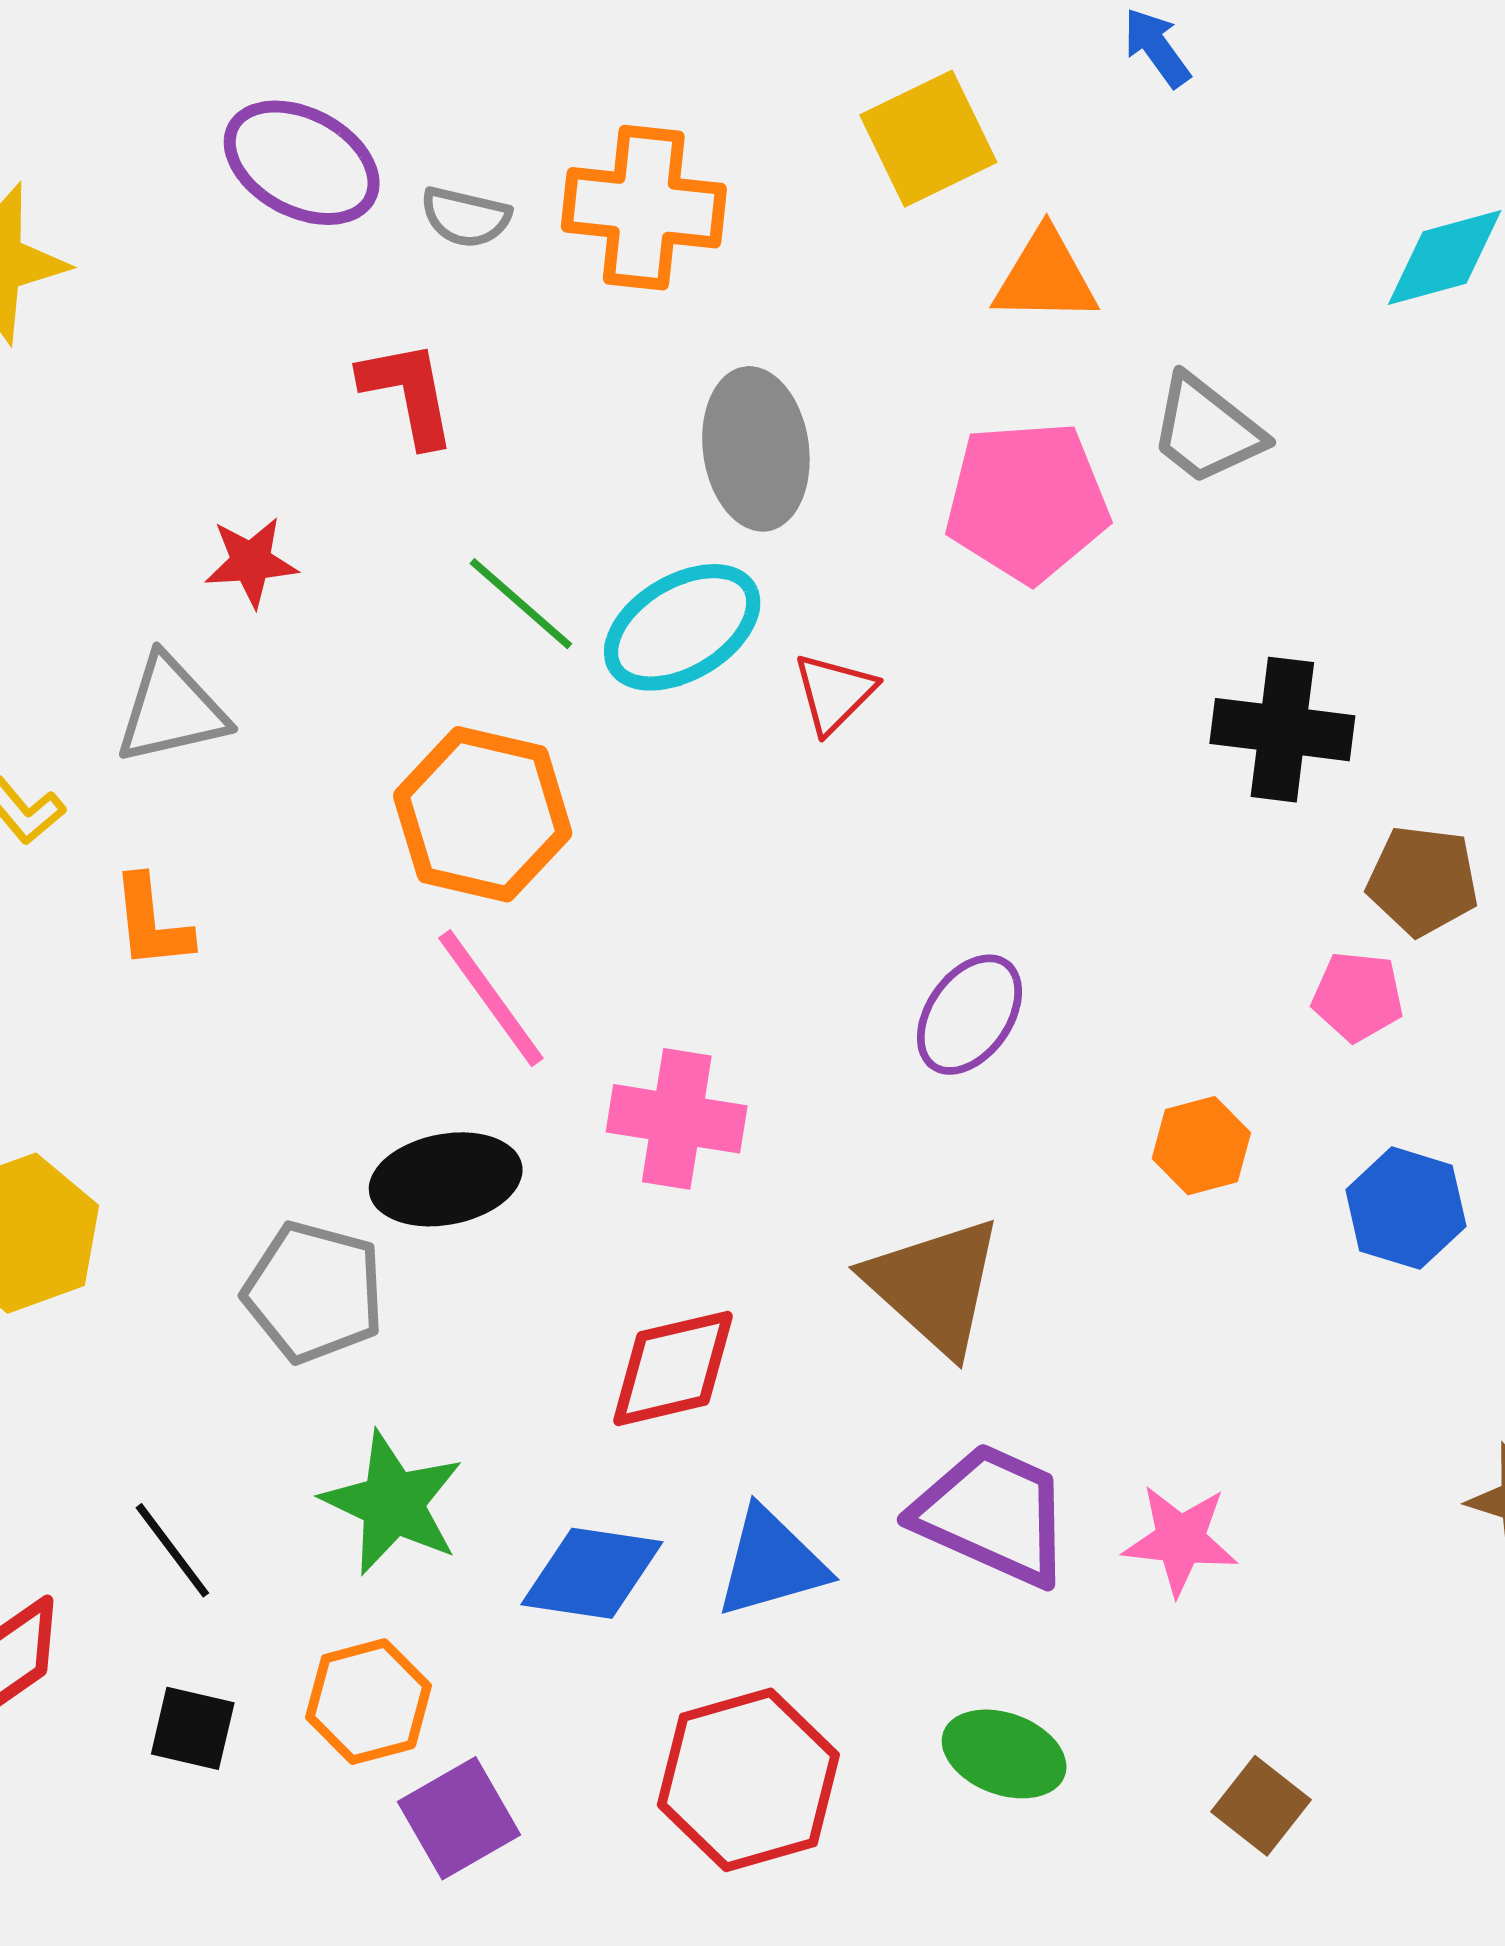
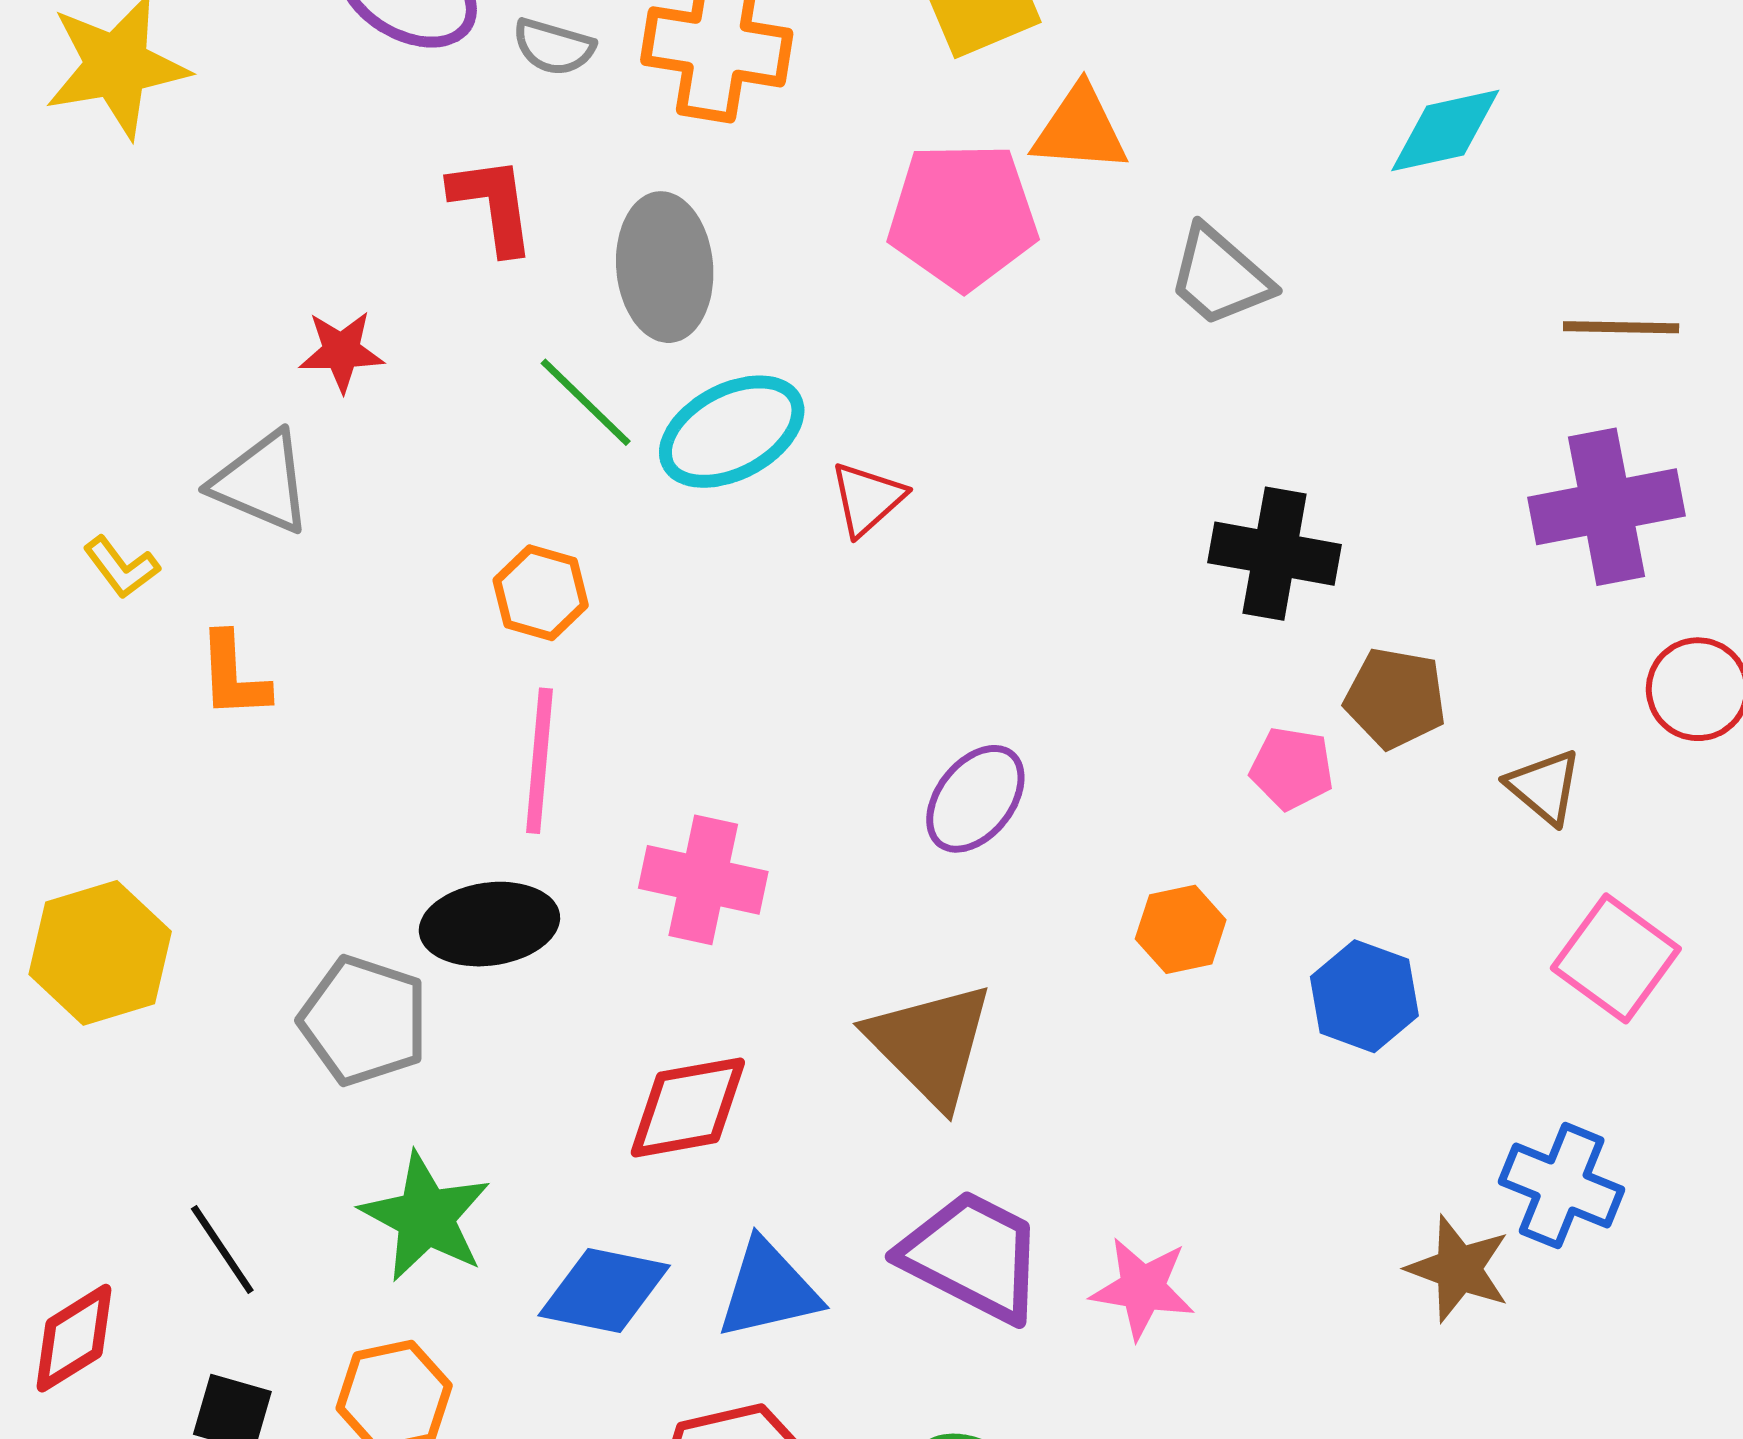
gray ellipse: (756, 449) -> (665, 267), moved
pink pentagon: (1027, 502) -> (963, 216), moved
gray triangle: (171, 710) -> (261, 482), turned 33
orange hexagon: (483, 814) -> (541, 593), size x0.6
pink pentagon: (1358, 997) -> (1292, 768), moved
pink line: (491, 998) -> (539, 761), turned 38

